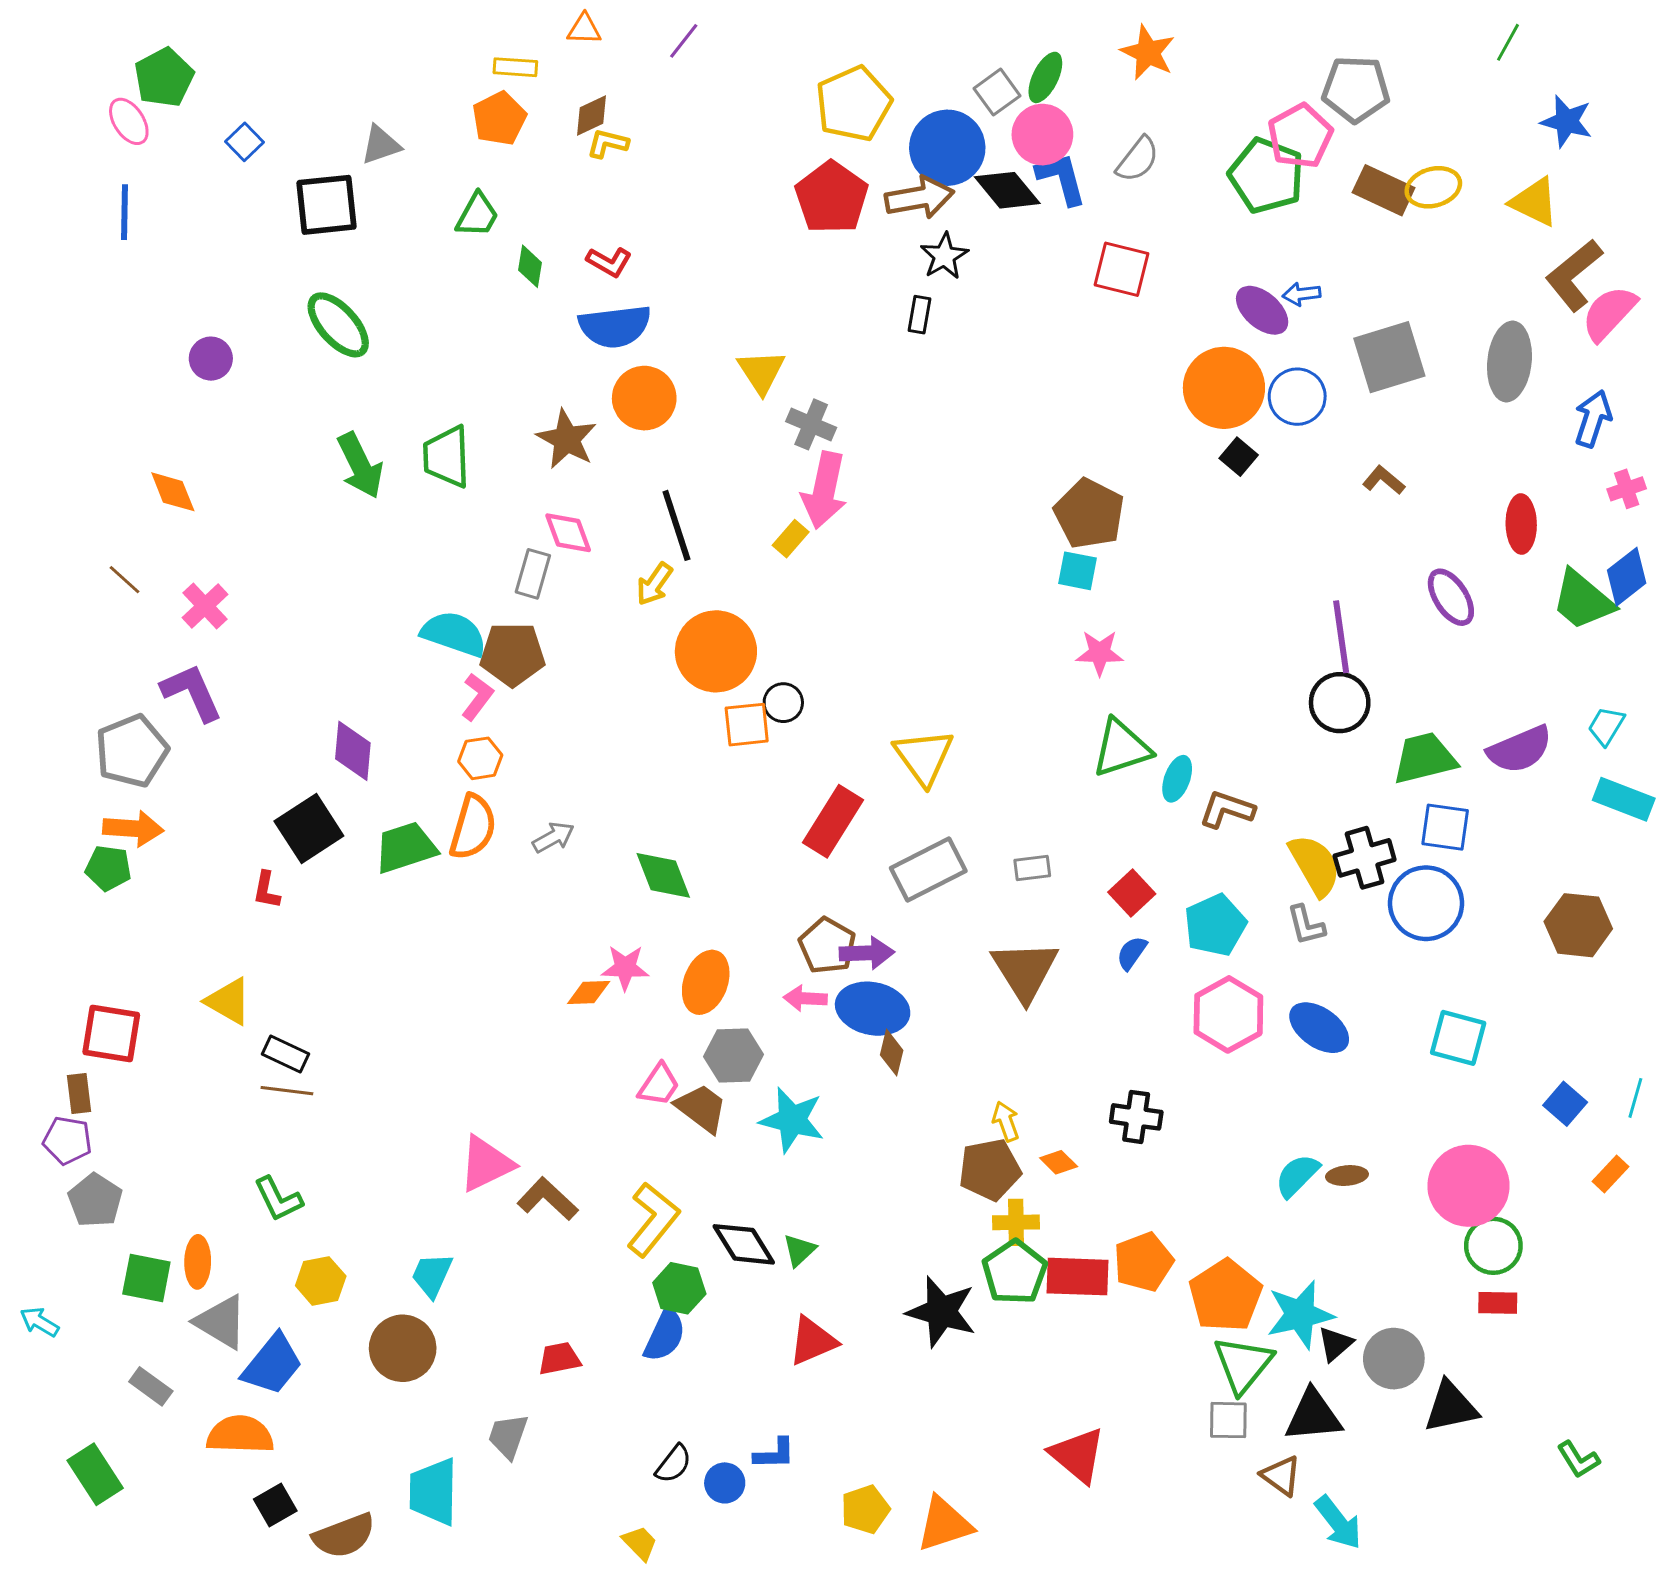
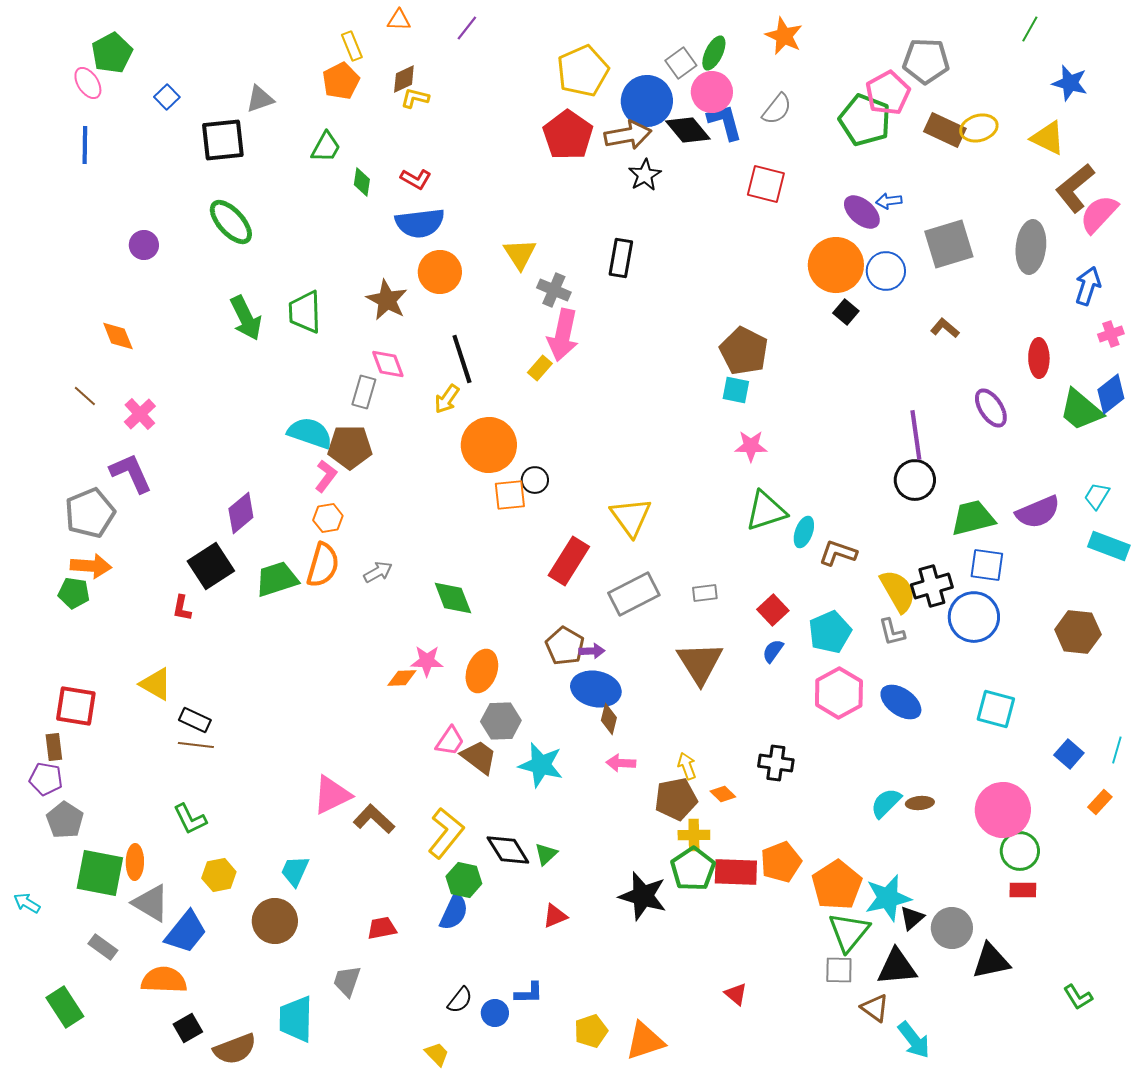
yellow rectangle: (515, 67) -> (352, 46), turned 64
black rectangle: (919, 315) -> (621, 258), moved, size x1.5
purple diamond: (353, 751) -> (241, 513), turned 45
purple arrow: (867, 953) -> (592, 651), size x0.7
pink arrow: (805, 998) -> (621, 763), moved
green square: (146, 1278) -> (100, 873), size x1.4
red triangle: (813, 1341) -> (555, 916), size x0.7
red triangle: (1078, 1455) -> (736, 994), size x0.6

